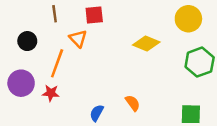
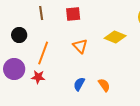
orange triangle: (78, 39) -> (80, 46), moved
blue semicircle: (97, 113) -> (79, 84), moved

